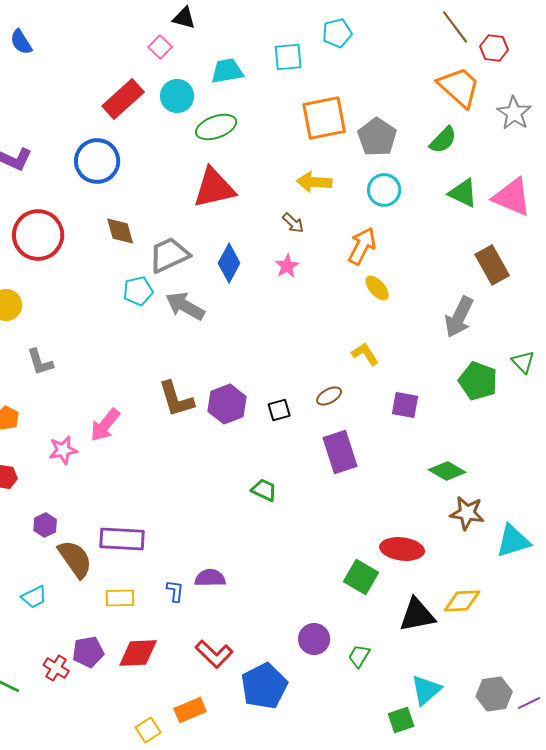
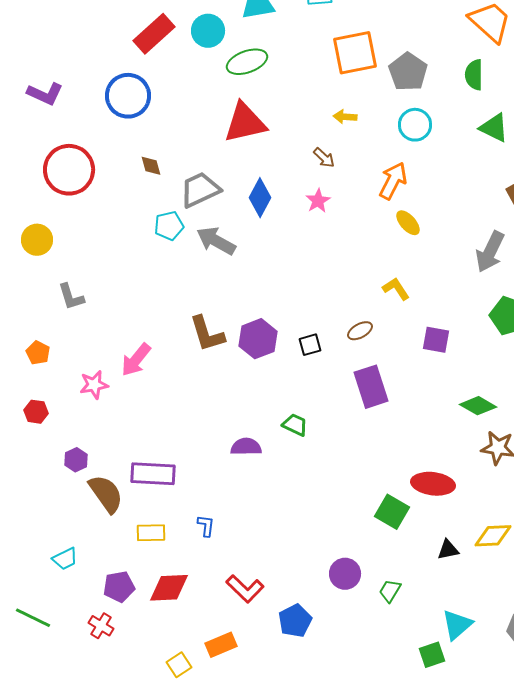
green semicircle: (443, 140) -> (474, 75), turned 136
yellow arrow: (314, 182) -> (345, 117), size x0.7
brown diamond: (120, 231) -> (151, 166), size x0.7
purple semicircle: (210, 578) -> (246, 447), moved
cyan trapezoid: (34, 597) -> (65, 559), moved
black triangle: (417, 615) -> (448, 550), size x0.6
red cross: (56, 668) -> (101, 626), moved
blue pentagon: (264, 686) -> (295, 621), size x0.7

